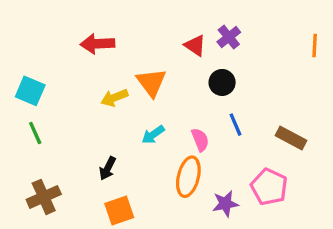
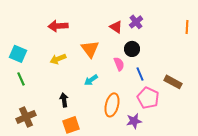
yellow arrow: (114, 98) -> (58, 59), moved
pink semicircle: (200, 140) -> (119, 64), moved
black arrow: (108, 168) -> (64, 100), turned 144
pink pentagon: (269, 187) -> (148, 98), moved

